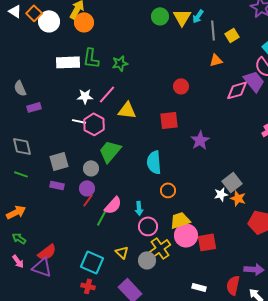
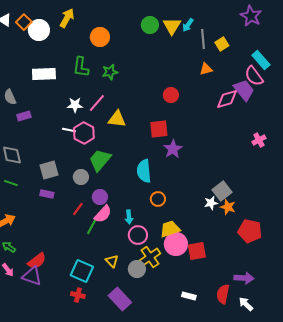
orange circle: (84, 22) -> (100, 37), moved
white rectangle: (68, 62) -> (44, 74), moved
purple star: (200, 140) -> (173, 149), moved
purple circle: (87, 188) -> (100, 197), moved

